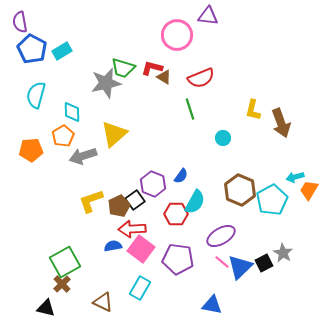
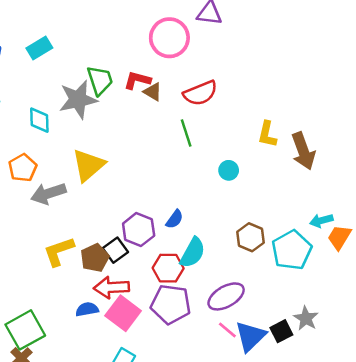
cyan rectangle: (62, 51) -> (39, 48), moved
green trapezoid: (123, 68) -> (100, 80), turned -125
cyan diamond: (72, 112) -> (39, 120), moved
brown hexagon: (240, 190) -> (251, 237), size x0.7
purple pentagon: (178, 259) -> (171, 304), moved

